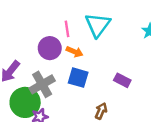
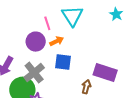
orange arrow: (75, 52) -> (57, 41), turned -40
purple rectangle: (122, 80) -> (105, 72), moved, size x1.6

